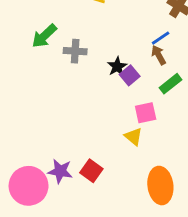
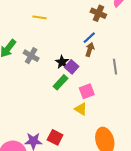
gray cross: (75, 51) -> (31, 56), turned 35
brown arrow: (159, 55) -> (90, 50), turned 56
green rectangle: (171, 84) -> (60, 82), moved

